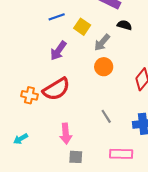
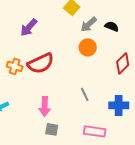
black semicircle: (124, 25) -> (112, 26), moved
purple arrow: (58, 51) -> (29, 27), moved

